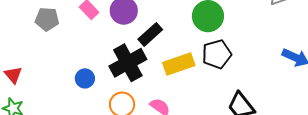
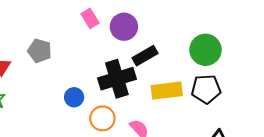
gray pentagon: (47, 19) -> (40, 51), moved
blue circle: (85, 78) -> (74, 97), moved

